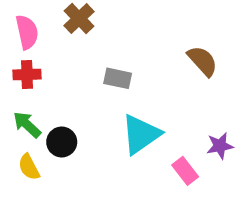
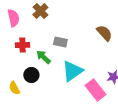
red cross: (27, 74) -> (22, 45), moved
green arrow: (27, 125) -> (43, 57), moved
pink rectangle: (185, 171) -> (95, 90), size x1.5

